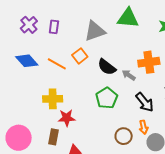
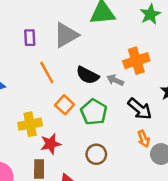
purple rectangle: (54, 27) -> (30, 38), moved
orange square: (80, 56) -> (65, 105), moved
orange line: (57, 64) -> (47, 72), moved, turned 42
brown circle: (124, 136) -> (96, 154), moved

